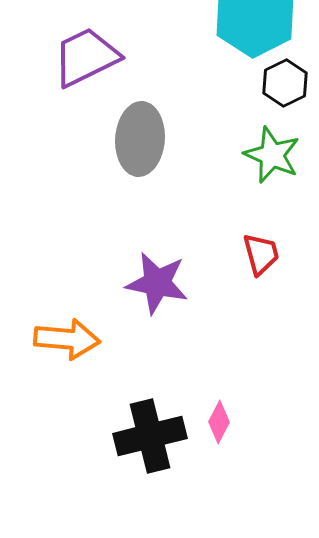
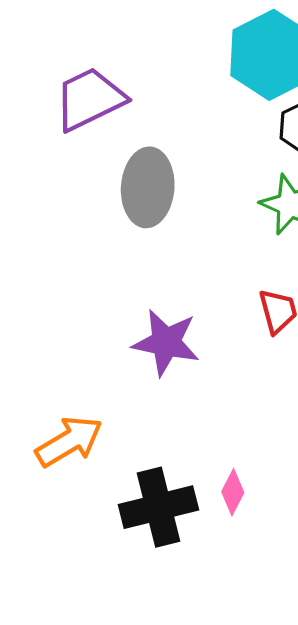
orange arrow: (67, 339) -> (69, 441), moved, turned -36

